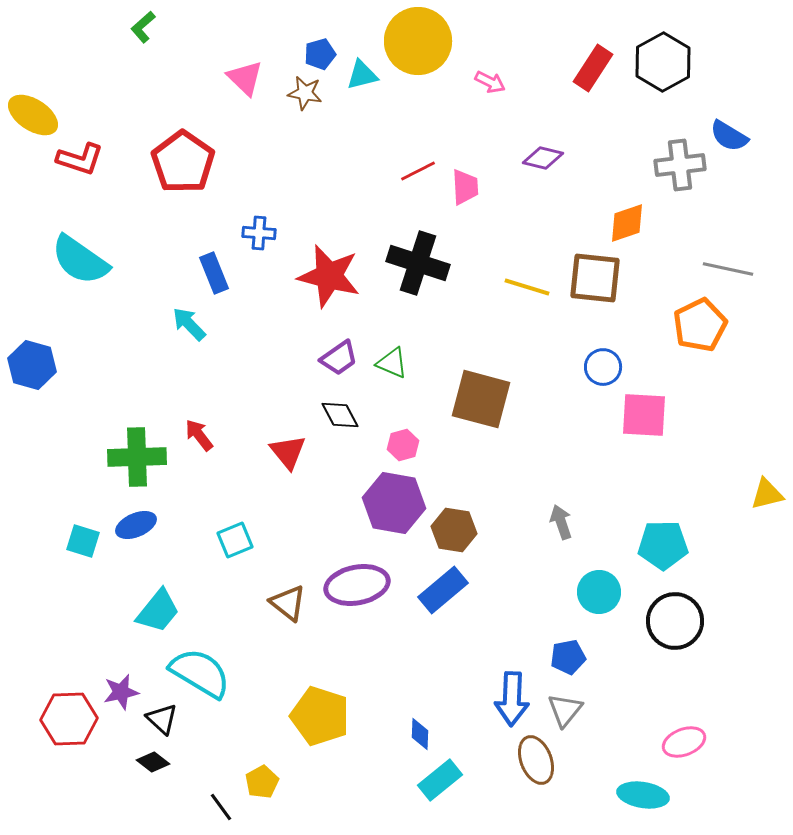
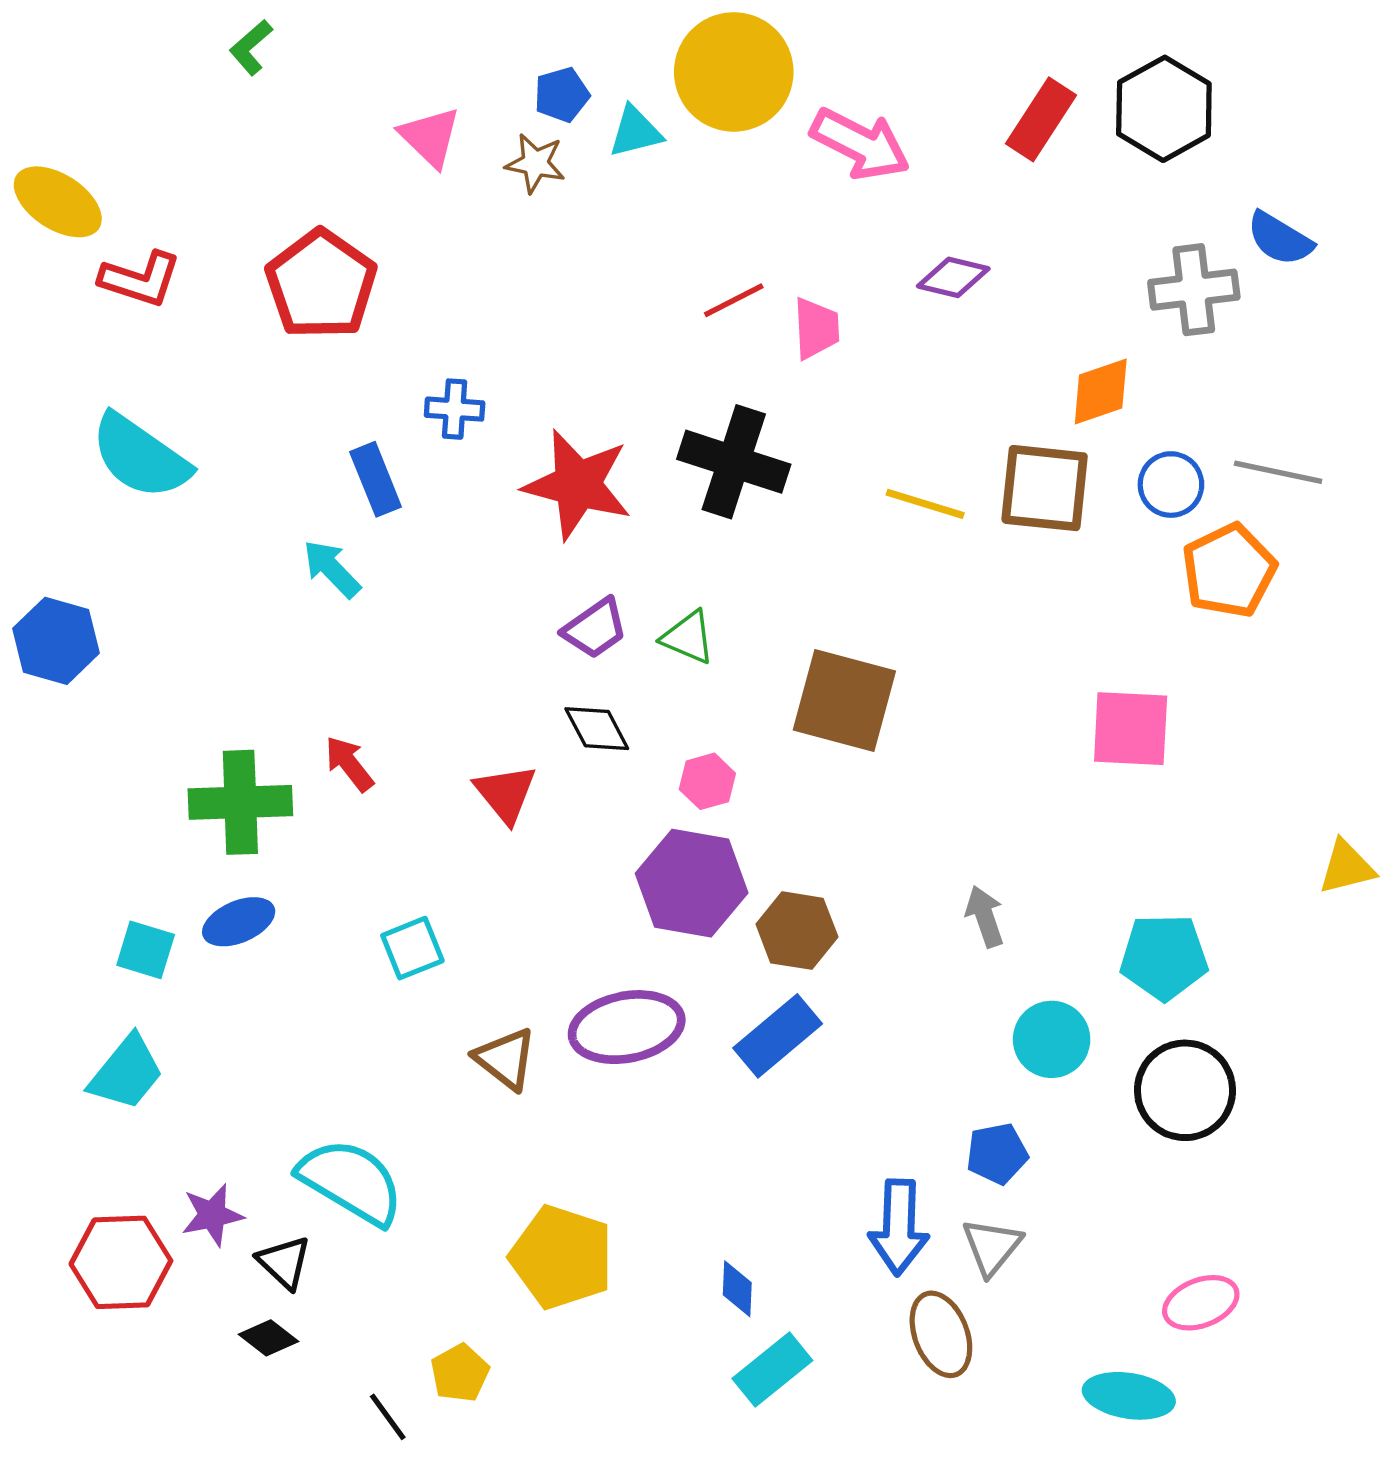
pink arrow: (490, 82) -> (860, 144), size x1.8
blue circle: (603, 367) -> (1171, 485), moved
cyan trapezoid: (158, 611) -> (126, 1073), moved

